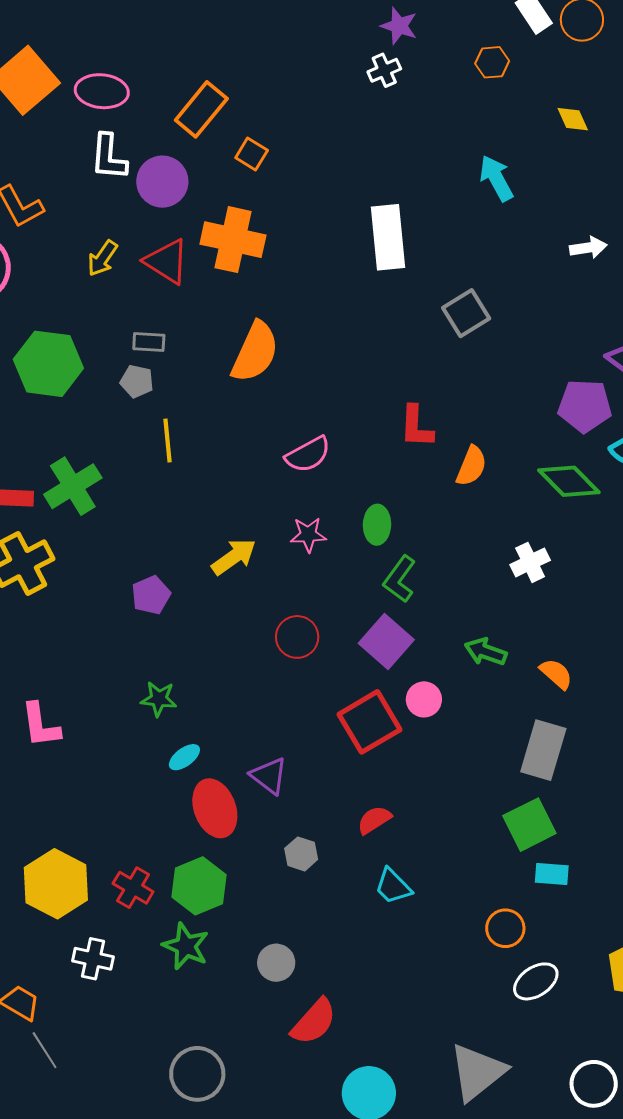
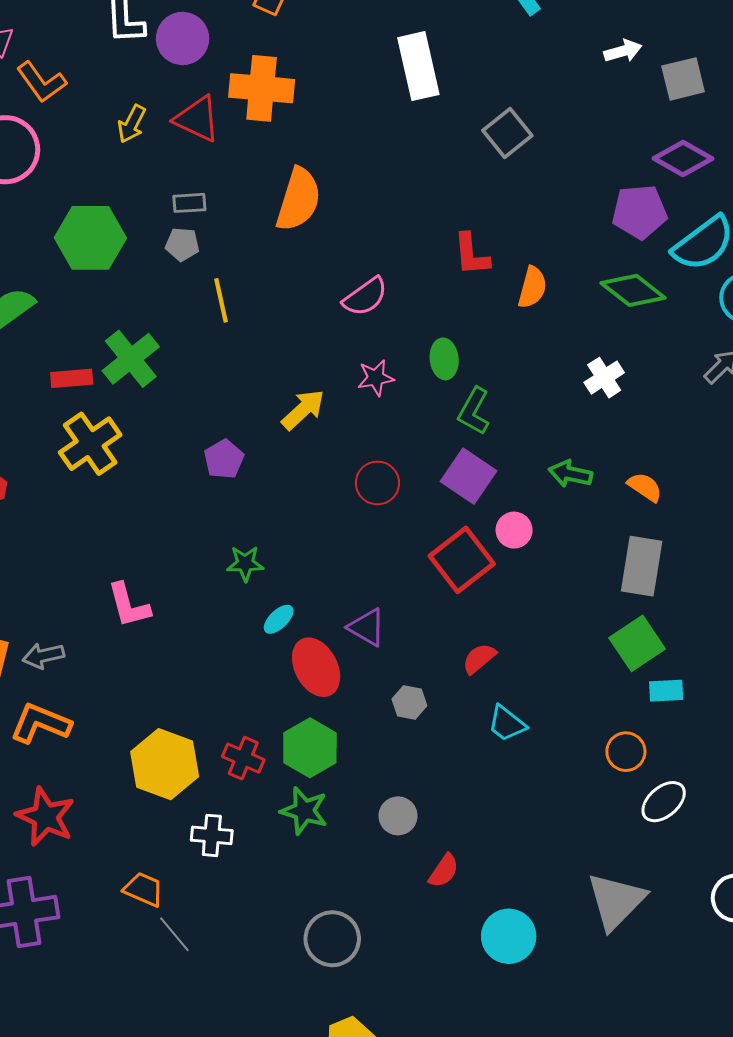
red semicircle: (314, 1022) -> (444, 871), size x0.7

